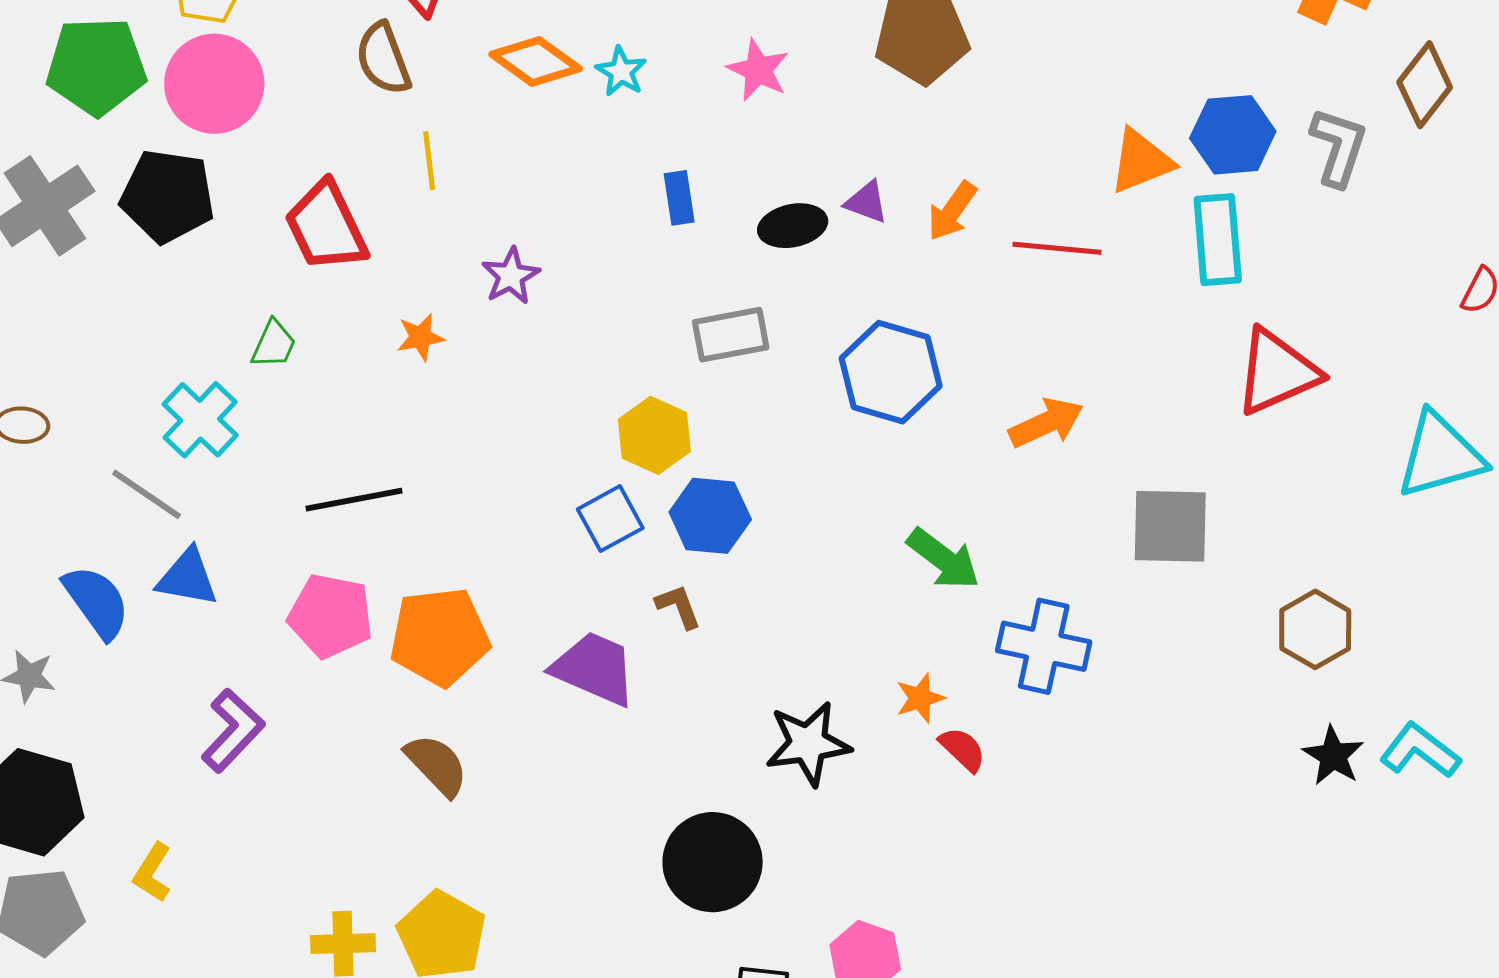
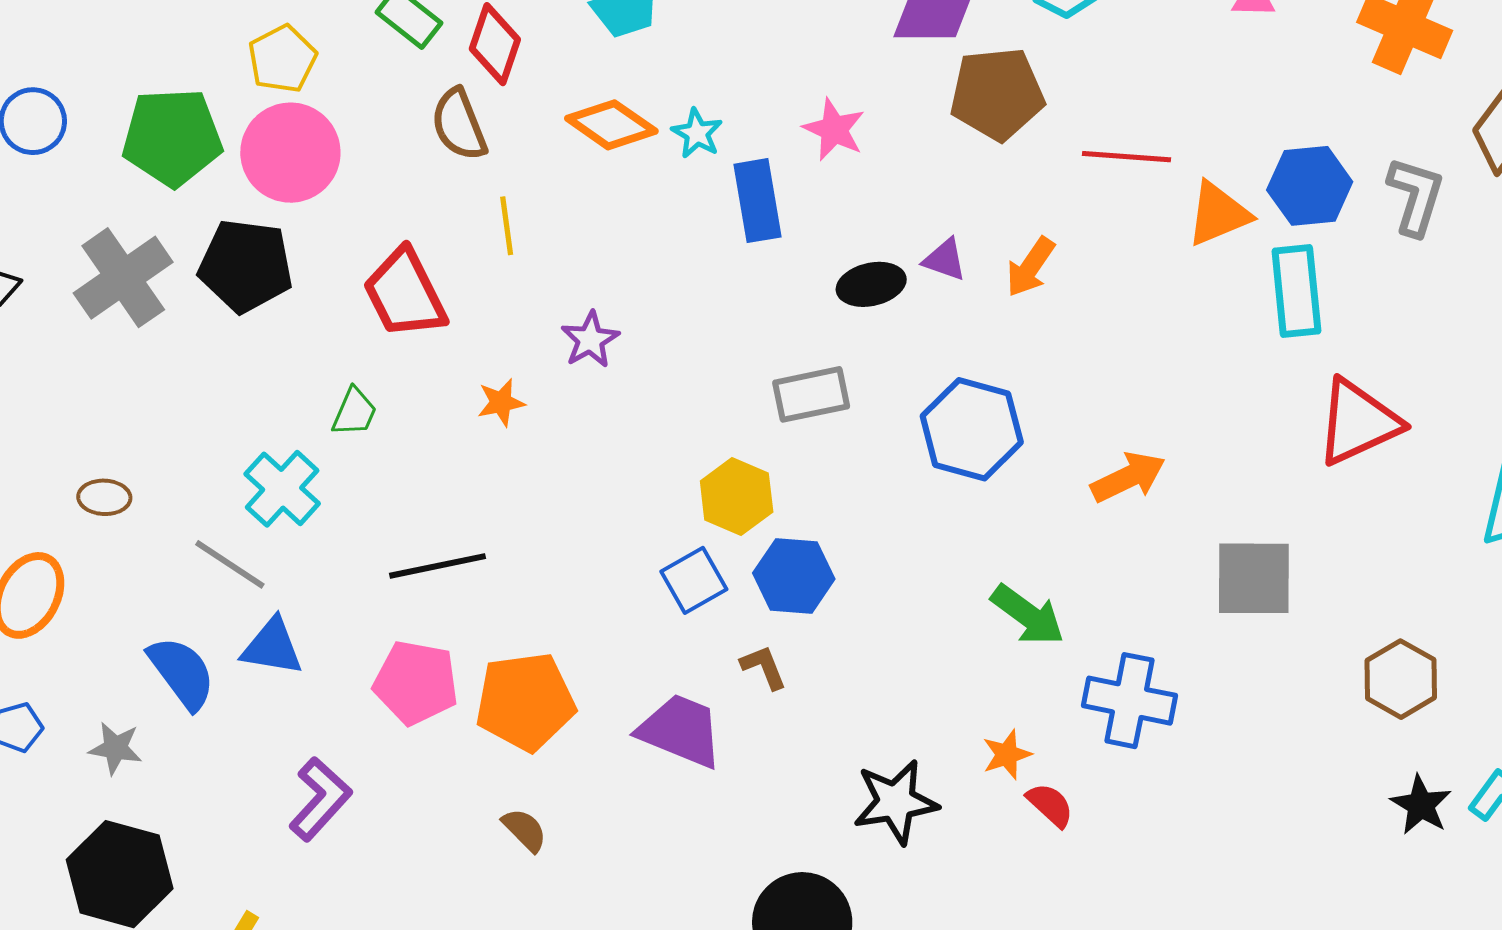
blue rectangle: (679, 198) -> (758, 201), moved, size x1.5
red line: (1057, 248) -> (1126, 157), moved
brown semicircle: (437, 765) -> (525, 830), size x0.7

